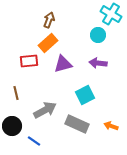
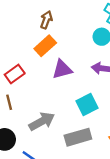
red rectangle: (29, 61) -> (15, 74), moved, turned -30
gray rectangle: (77, 124) -> (78, 137), turned -40

